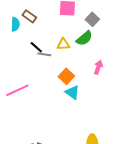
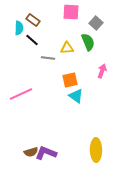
green semicircle: (84, 38) -> (88, 42), turned -72
black line: (36, 47) -> (32, 40), moved
orange square: (66, 76) -> (70, 80), turned 35

